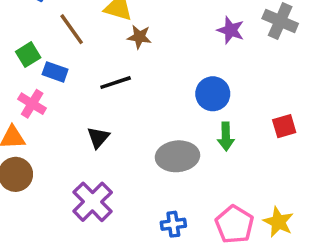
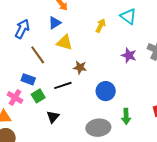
brown star: (139, 37) -> (80, 67), moved
green square: (28, 55) -> (38, 96), moved
blue circle: (213, 94) -> (106, 91), moved

